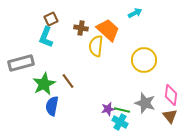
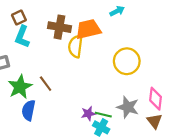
brown square: (51, 19) -> (19, 17), moved
brown cross: (81, 28) -> (59, 27), size x1.5
orange trapezoid: (108, 30) -> (88, 29), turned -55

